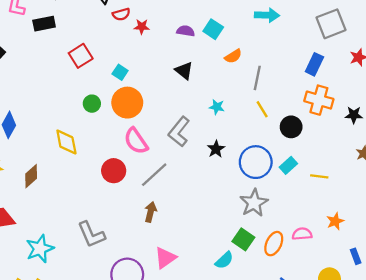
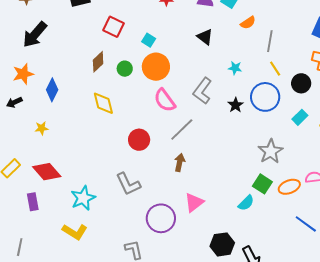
red square: (81, 56) -> (113, 27), turned -30
blue circle: (256, 162) -> (265, 97), moved
red circle: (114, 171) -> (139, 140), moved
brown diamond: (31, 176) -> (98, 62), moved
orange ellipse: (274, 244) -> (289, 187), turned 45

